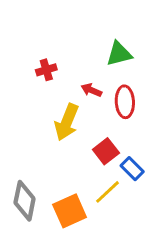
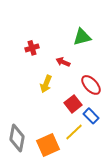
red ellipse: (125, 102) -> (91, 85), moved, turned -40
yellow arrow: (67, 122) -> (46, 84), size x0.7

